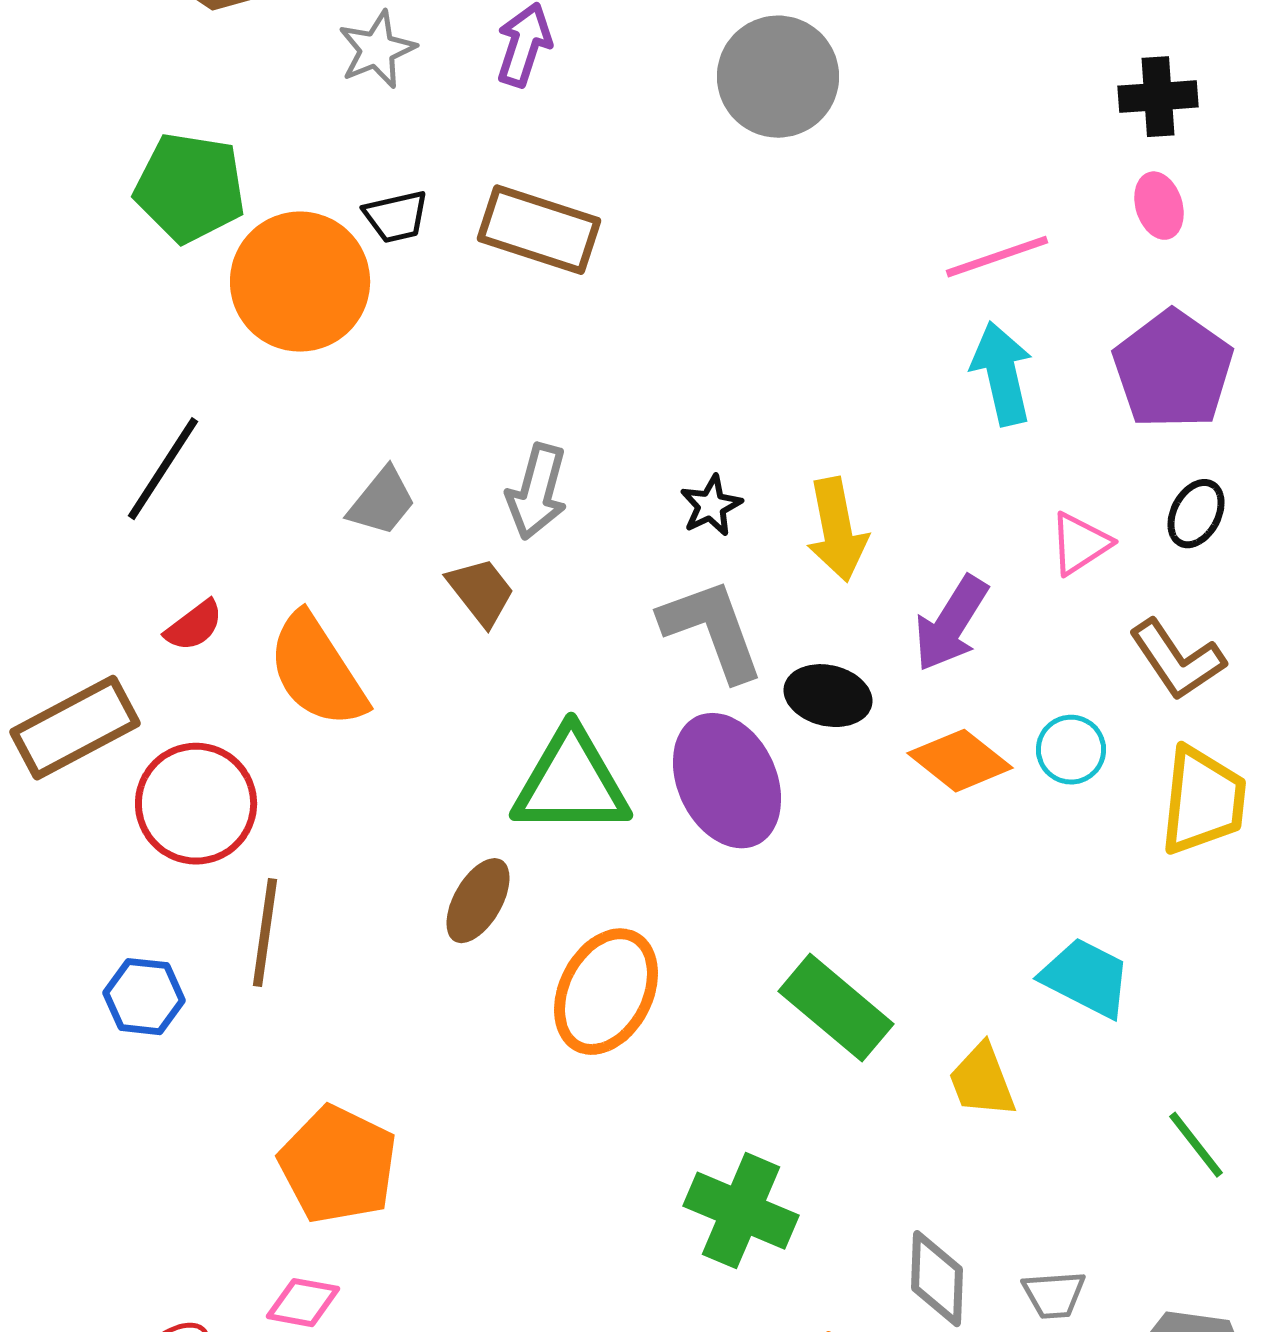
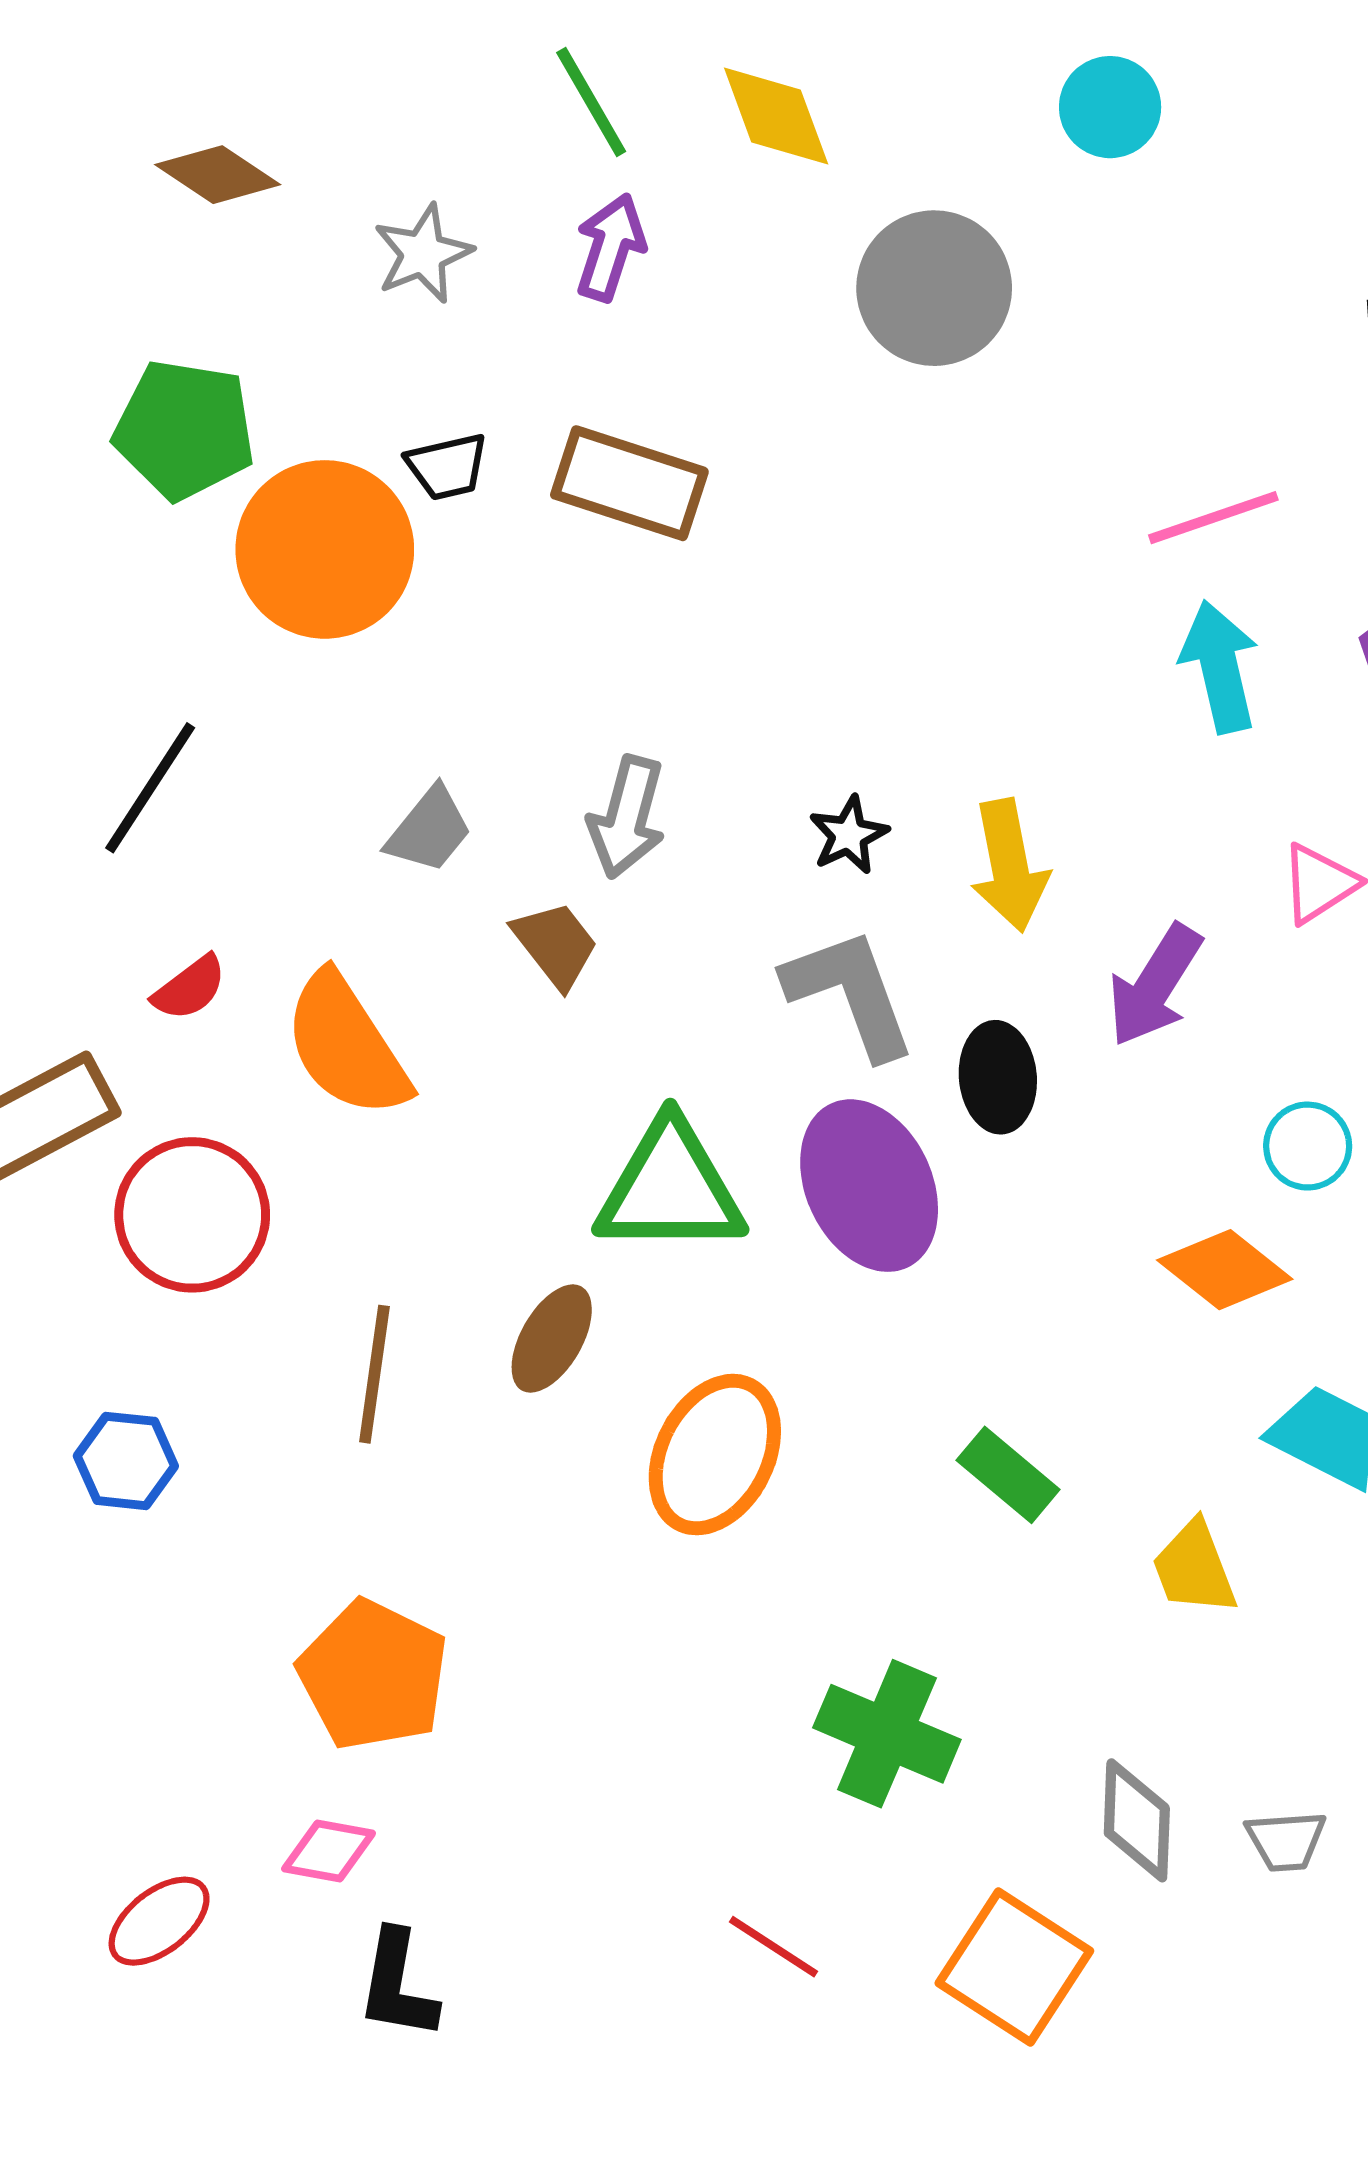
black ellipse: (828, 696) -> (998, 1077), turned 72
orange diamond: (960, 761) -> (1225, 1270), moved
brown line: (265, 933) -> (374, 1374), moved
green rectangle: (836, 1008) -> (1008, 1475), size x0.7

